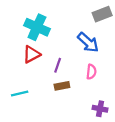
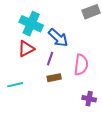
blue arrow: (88, 42) -> (58, 38), moved
pink semicircle: (91, 72) -> (81, 65), size x1.5

